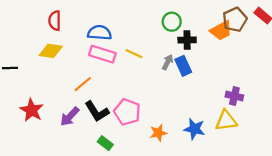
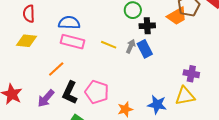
yellow line: (134, 54) -> (109, 45), moved
black L-shape: (97, 111) -> (70, 93), turned 60

